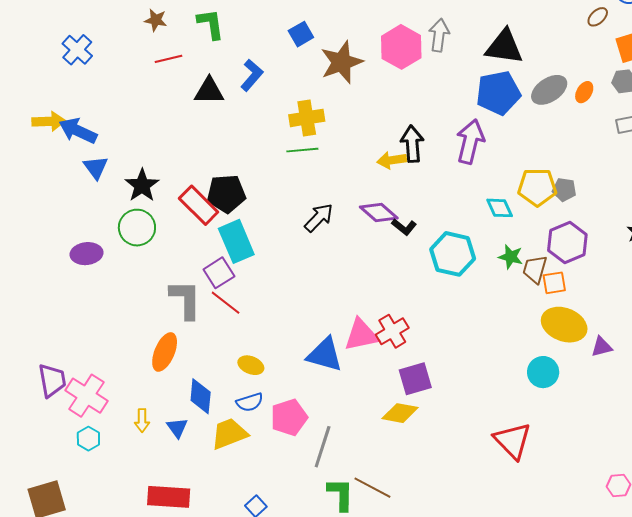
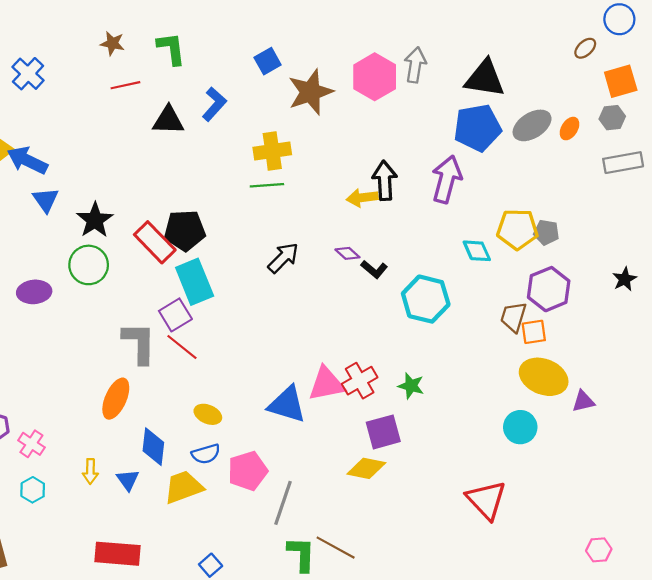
purple diamond: (379, 212) -> (347, 253), size x0.6
green star: (511, 257) -> (411, 386), moved
pink cross: (86, 396) -> (31, 444), size x0.6

